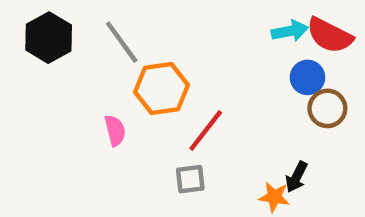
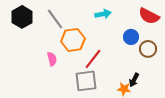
cyan arrow: (290, 31) -> (103, 14), moved
blue circle: (307, 77) -> (131, 37), moved
gray square: (190, 179) -> (86, 81), size x1.6

